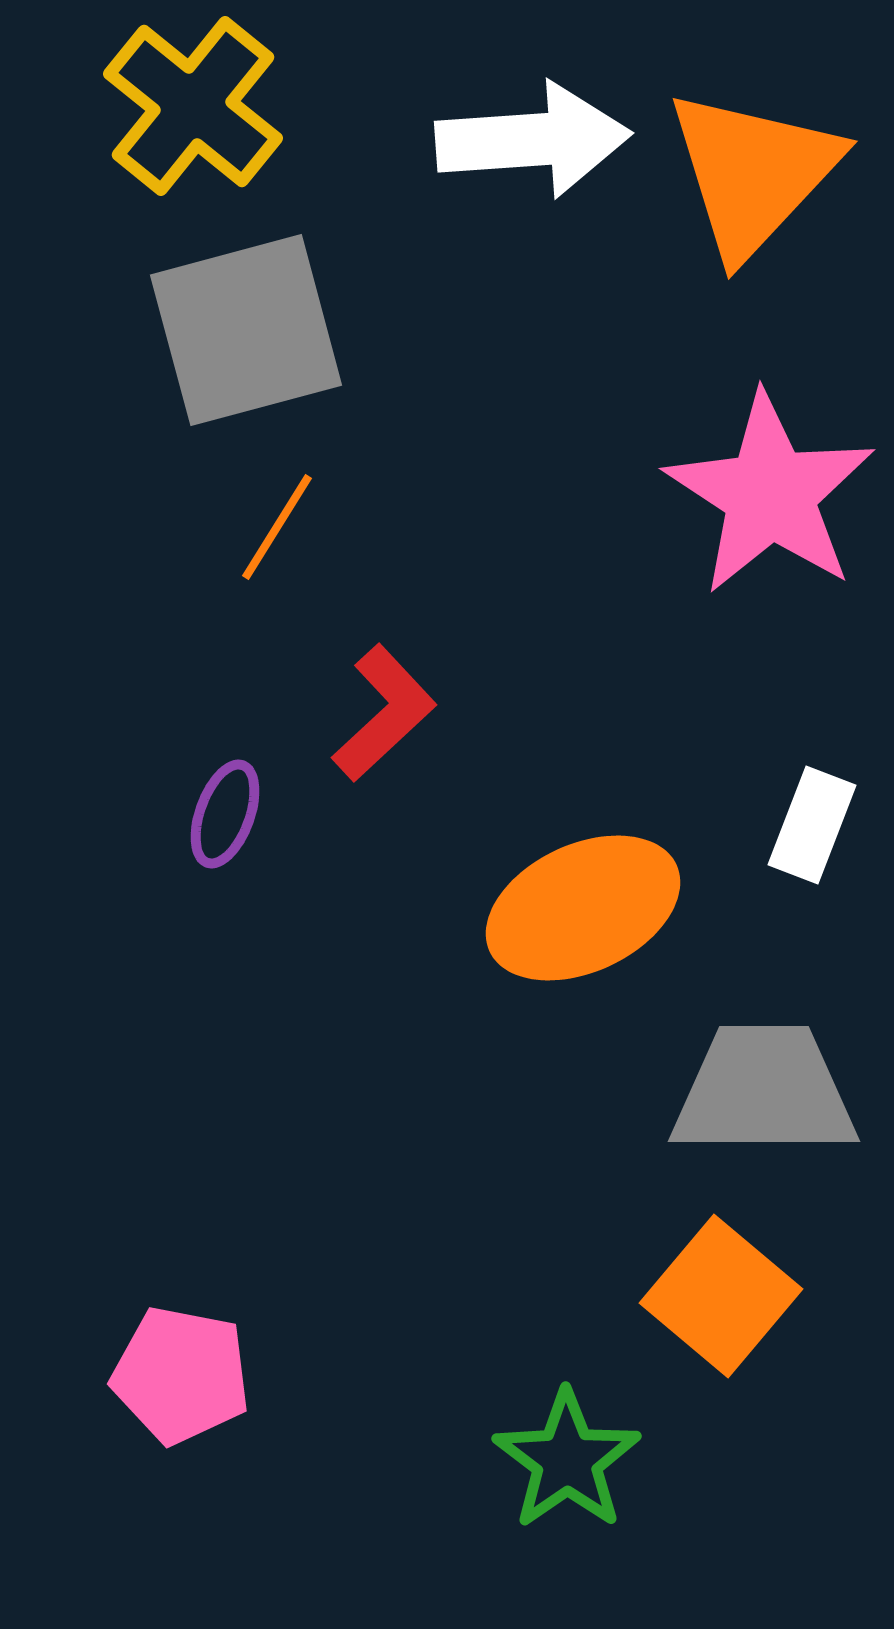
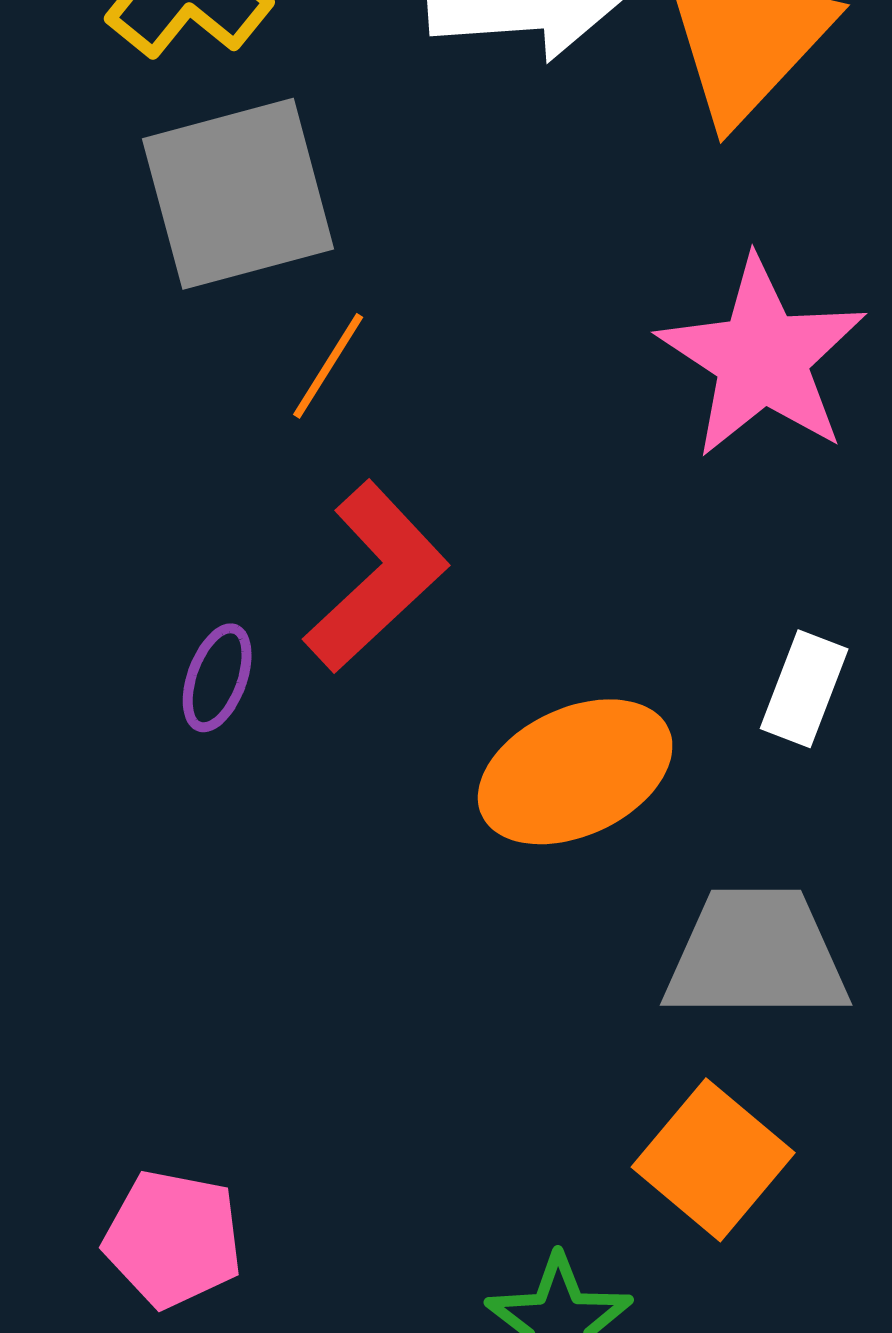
orange line: (277, 527) -> (328, 366), moved
red L-shape: (384, 713) -> (376, 577), size x1.4

